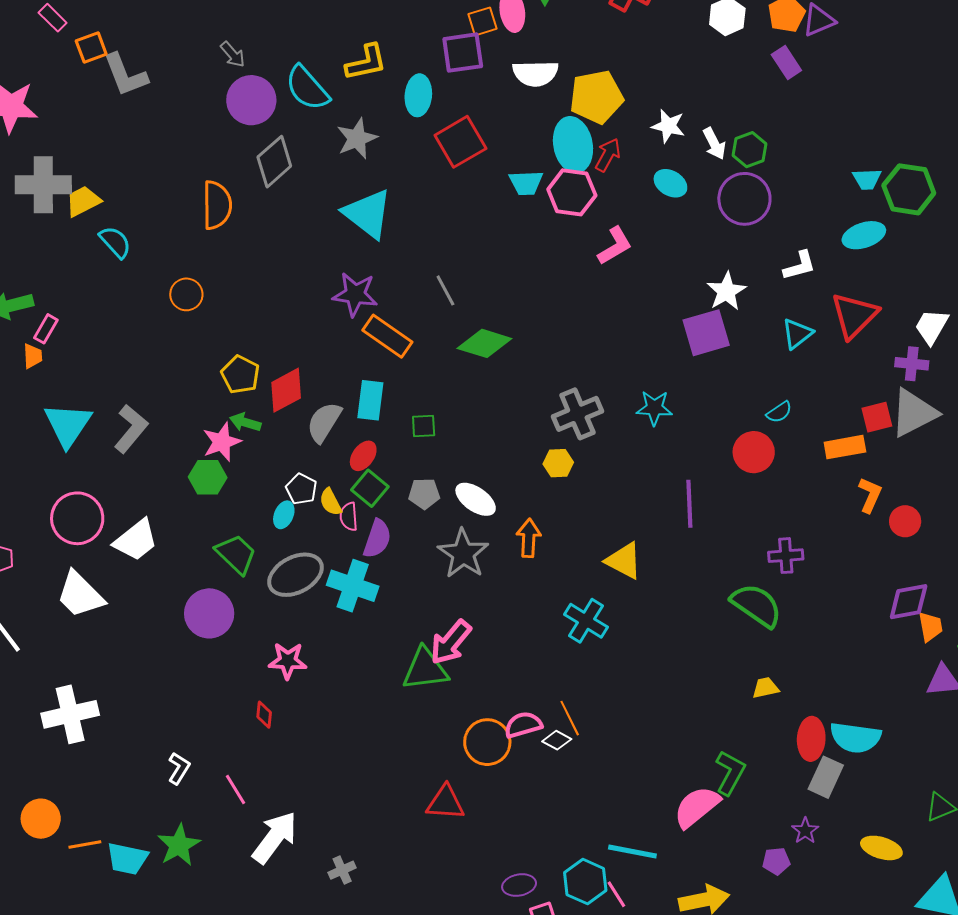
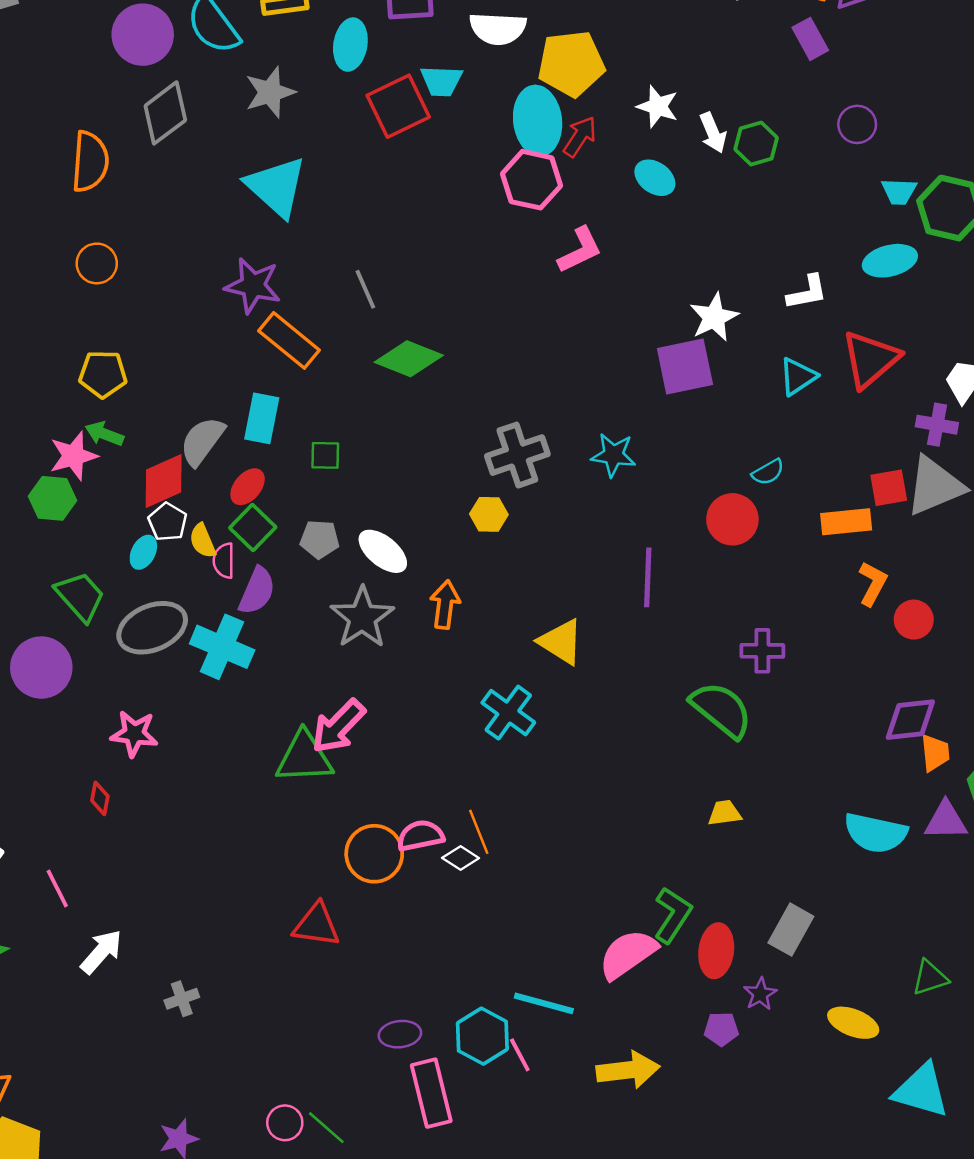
cyan trapezoid: (526, 183) -> (441, 81), moved
purple circle: (744, 199) -> (857, 124), moved, size x0.6
orange circle: (186, 294) -> (97, 263), moved
yellow pentagon: (240, 375) -> (103, 374), turned -30
red diamond: (286, 390) -> (164, 481), moved
cyan semicircle: (855, 738) -> (876, 833), moved
red ellipse: (811, 739) -> (716, 951), moved
white arrow: (275, 837) -> (101, 952), size x0.7

